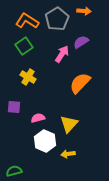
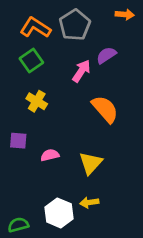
orange arrow: (84, 11) -> (125, 14), moved
orange semicircle: (80, 83) -> (105, 109), turned 95
white hexagon: (45, 141) -> (59, 213), moved

